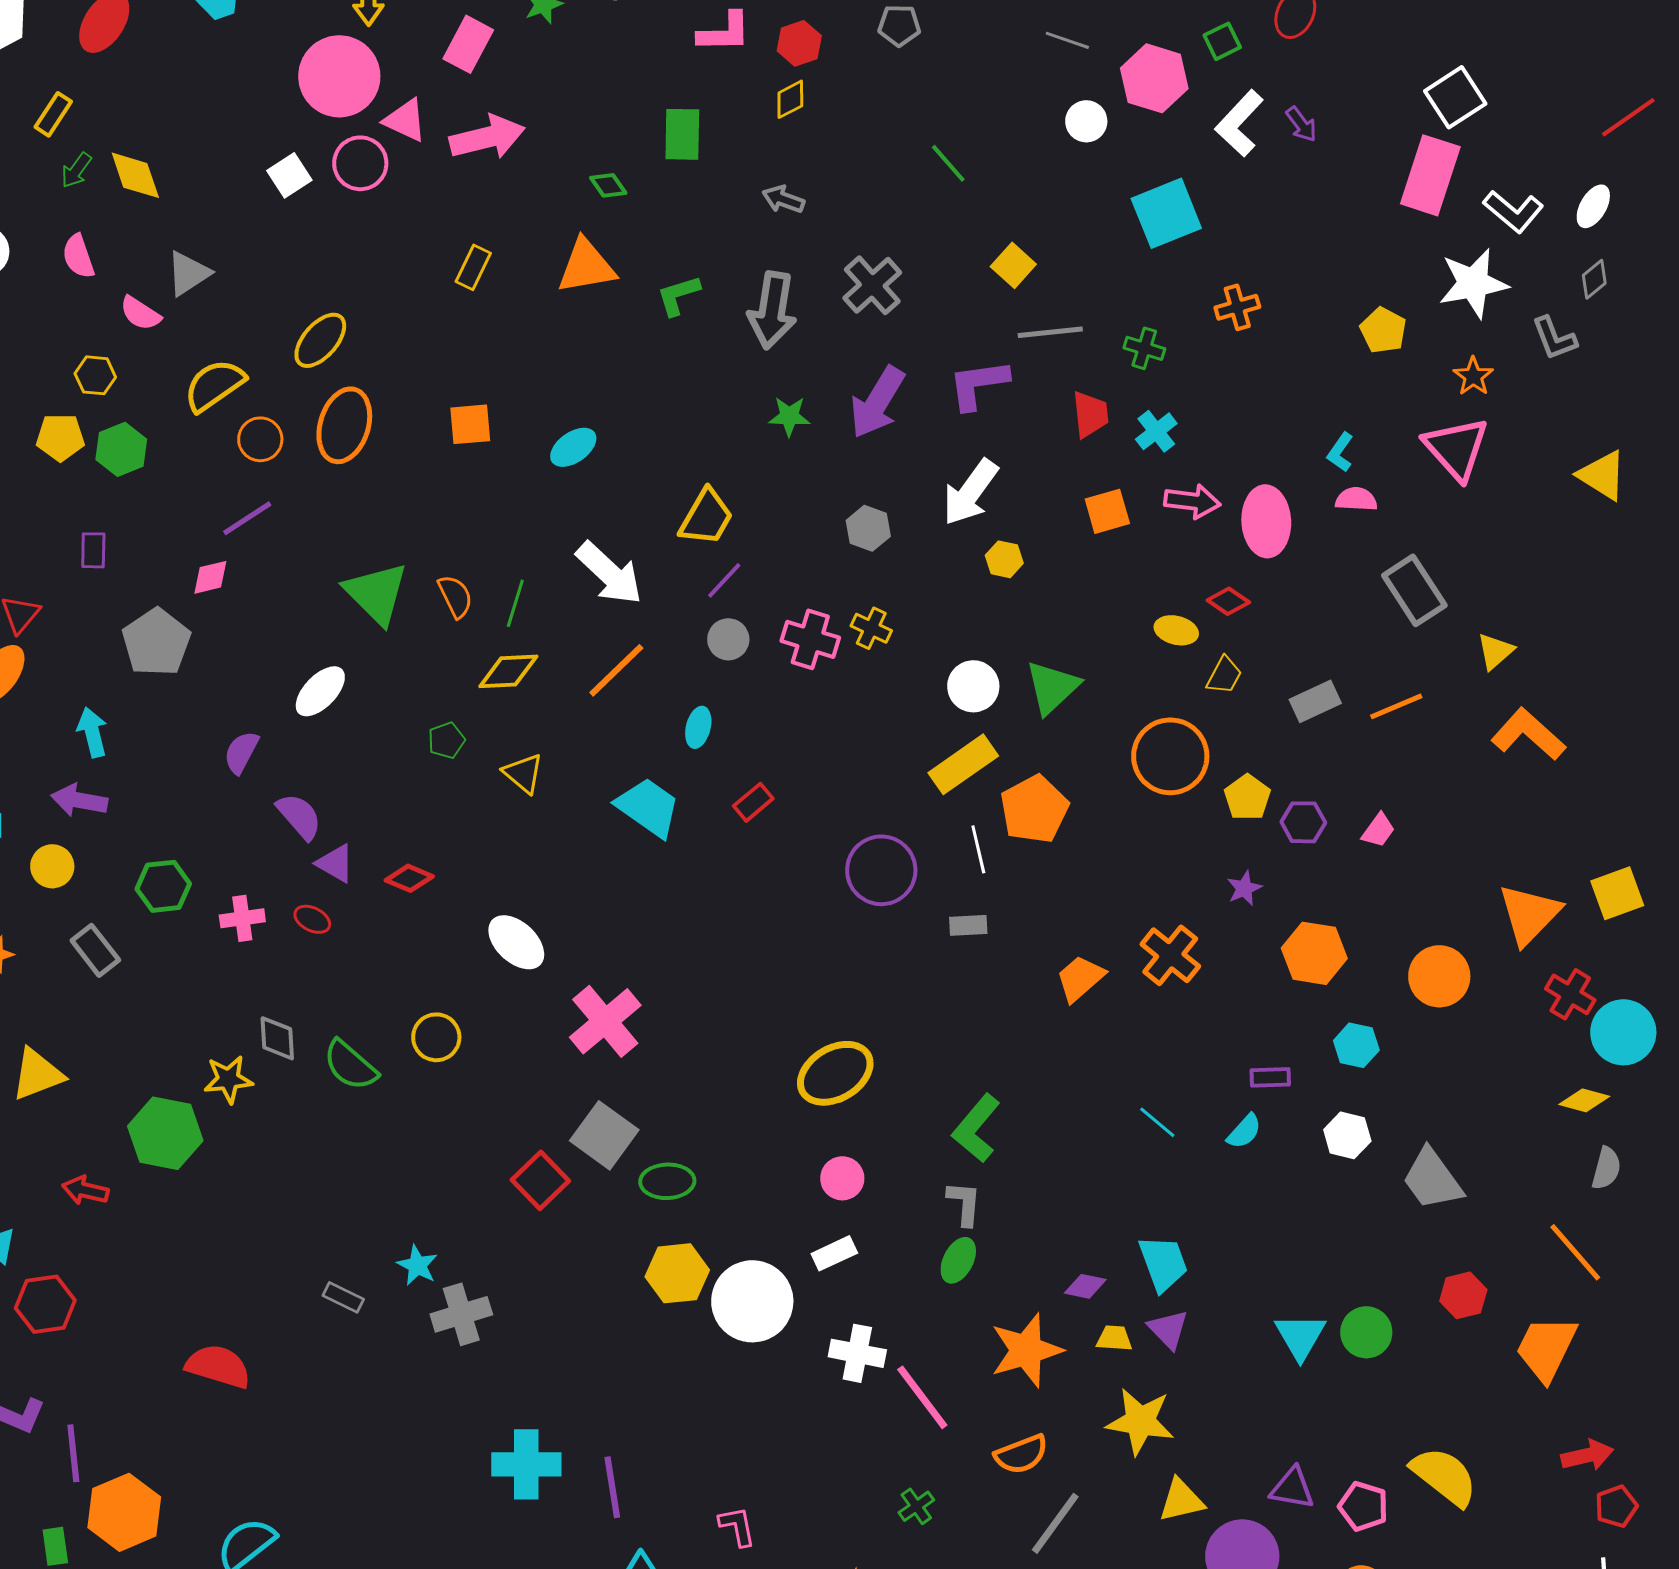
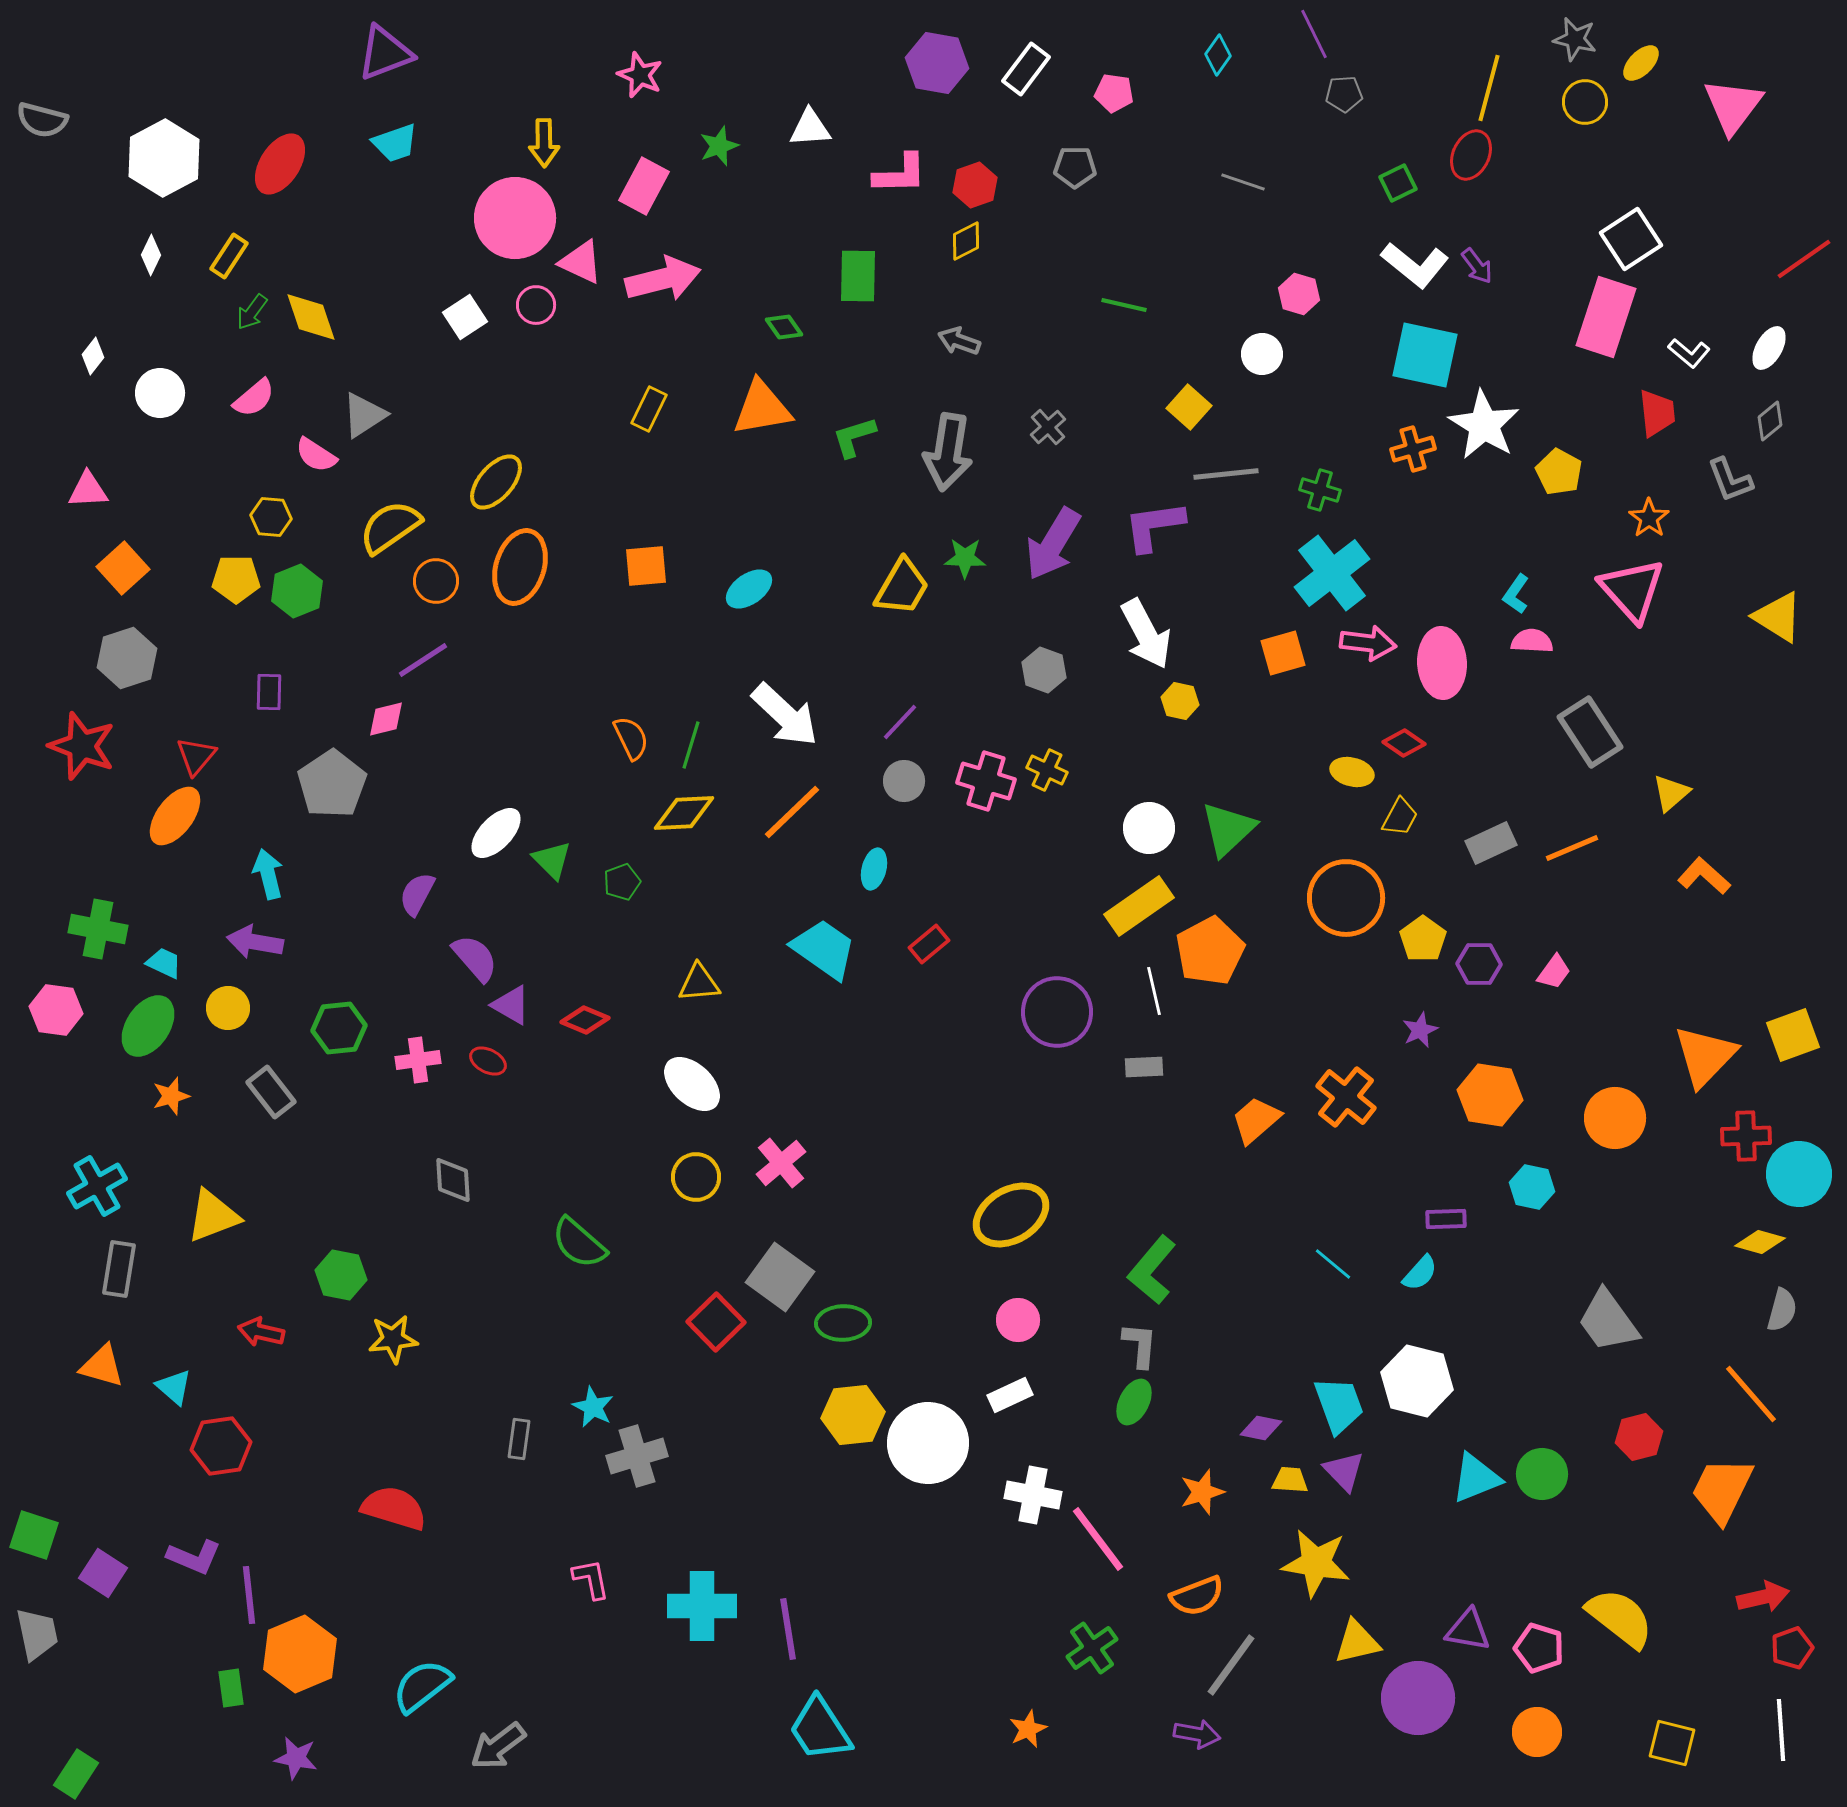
pink hexagon: (1154, 78) -> (1299, 294), moved, size x0.6
white circle: (1086, 121) -> (1262, 354), moved
white L-shape: (1239, 123) -> (1415, 265), turned -94
pink circle: (360, 163) -> (536, 305), size x0.7
green line: (948, 163) -> (1124, 305), turned -36
white L-shape: (1513, 211) -> (1689, 353), size x0.7
cyan square: (1166, 213) -> (1425, 355), moved, turned 34
pink semicircle: (78, 256) -> (254, 398), turned -111
white star: (1473, 283) -> (1484, 425), moved, turned -30
gray cross: (872, 285) -> (1048, 427), size x0.6
red trapezoid: (1090, 414) -> (1657, 413), moved
cyan cross: (1156, 431) -> (1332, 573), size x1.8
white arrow: (970, 492) -> (1146, 634), turned -64
yellow trapezoid: (706, 517) -> (902, 587), moved
green triangle: (376, 593) -> (552, 860), moved, size x0.6
orange L-shape: (1528, 734) -> (1704, 876), size x0.7
yellow triangle: (523, 773) -> (699, 983), moved, turned -45
red cross: (1570, 994) -> (1746, 1136), turned -33
pink cross: (605, 1021) -> (781, 1163), size x0.7
yellow circle: (436, 1037) -> (696, 1177), moved
green semicircle: (350, 1065) -> (579, 1243), moved
yellow star: (228, 1079) -> (393, 1339), moved
green hexagon: (165, 1133) -> (341, 1275), size x0.7
white hexagon: (1347, 1135) -> (1417, 1381), moved, size x1.5
gray rectangle: (343, 1297) -> (519, 1439), turned 72
cyan triangle: (1300, 1336) -> (1476, 1478), turned 38
orange star: (1026, 1350) -> (1202, 1492), size x0.6
green cross: (916, 1506) -> (1092, 1648), size x1.4
pink L-shape: (737, 1526) -> (591, 1579), moved

